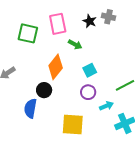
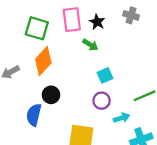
black star: (90, 21) -> (97, 22), moved
orange diamond: (56, 67) -> (43, 61), moved

